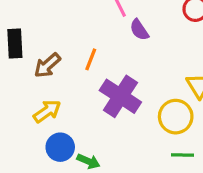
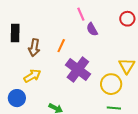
brown arrow: (47, 65) -> (34, 48), turned -42
blue circle: (60, 147) -> (17, 98), moved

